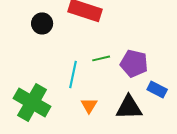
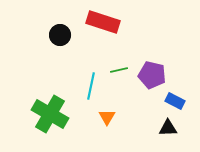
black triangle: (129, 107) -> (168, 128), moved, size x0.7

